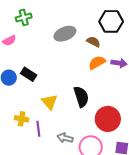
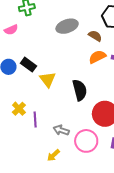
yellow triangle: (50, 102) -> (48, 79), moved
yellow cross: (22, 119) -> (19, 109), turned 32

